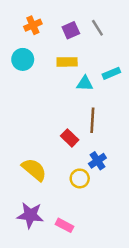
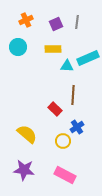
gray line: (97, 28) -> (77, 22), turned 40
cyan rectangle: (111, 73) -> (88, 58), size x1.5
pink rectangle: (64, 225) -> (65, 175), moved, size x1.5

